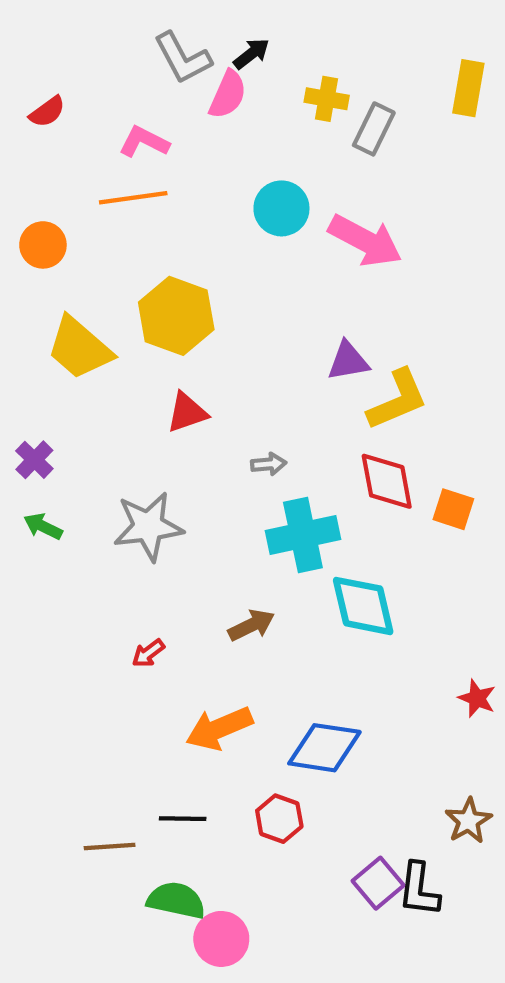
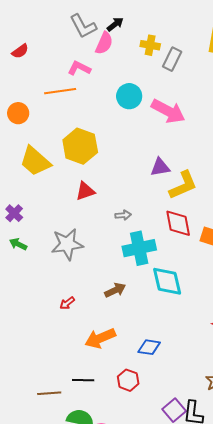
pink L-shape: (144, 142) -> (79, 68), moved
blue diamond: (324, 748) -> (149, 347), size x0.7

